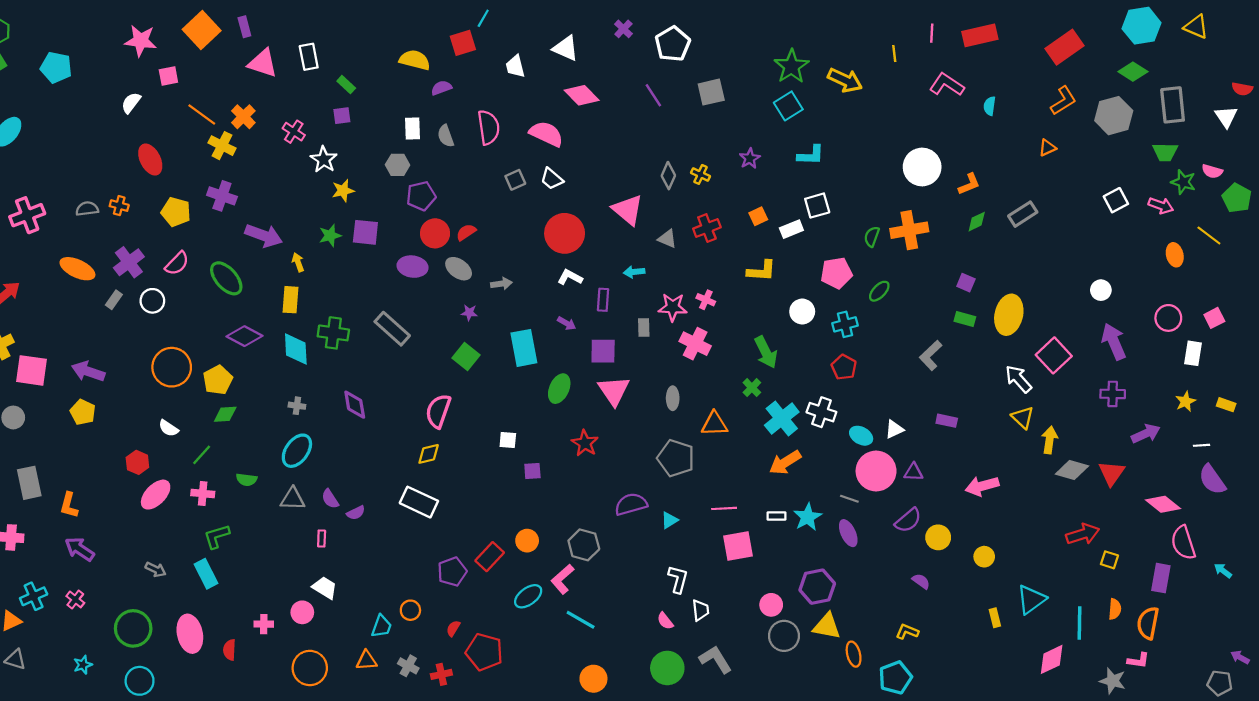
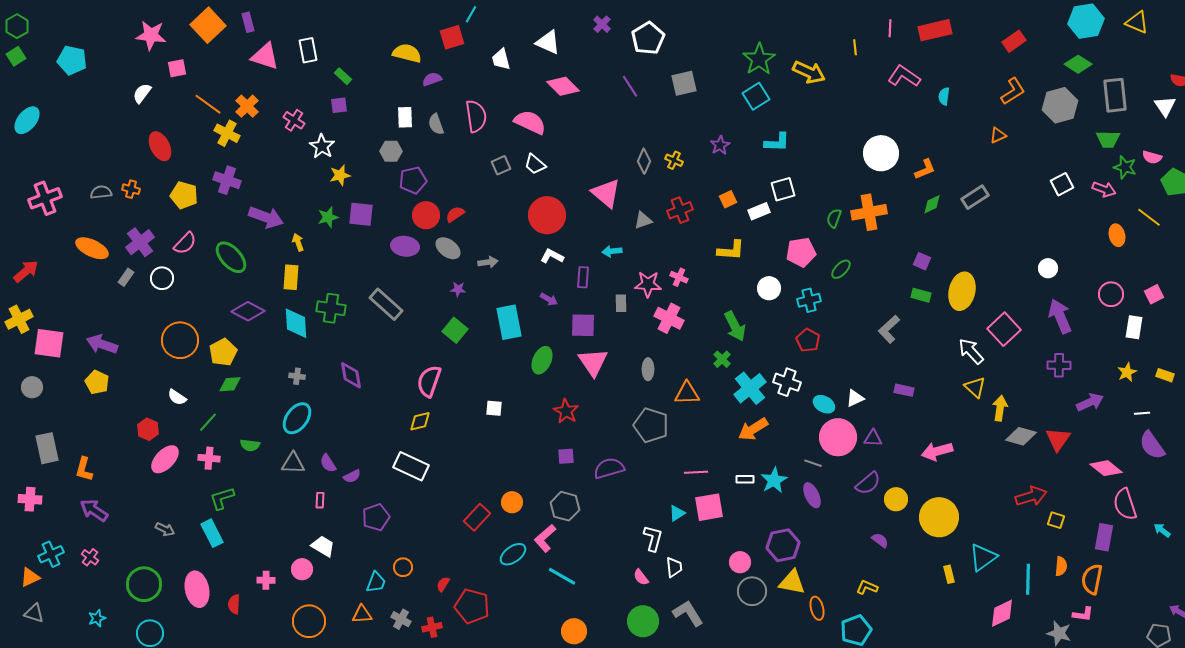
red rectangle: (1064, 47) -> (1014, 41), size x0.7
gray triangle: (667, 239) -> (643, 220), turned -42
purple square: (532, 471) -> (566, 456), moved
cyan triangle: (669, 520) -> (677, 513), moved
yellow circle: (984, 557) -> (939, 517), size x2.0
purple pentagon: (452, 572) -> (376, 517), moved

